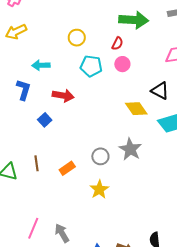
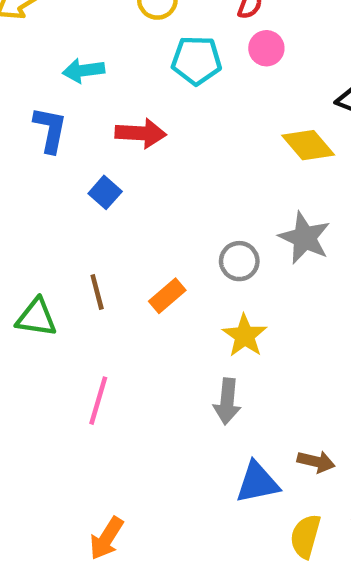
pink line: (33, 228) -> (98, 401), moved
gray arrow: (62, 233) -> (227, 401), moved, turned -138

